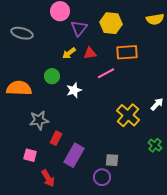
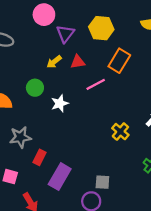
orange rectangle: (127, 52) -> (119, 61), turned -55
yellow cross: (128, 115) -> (120, 132), size x0.7

